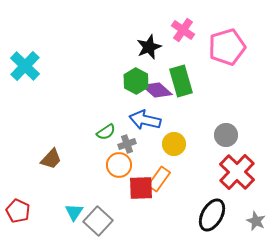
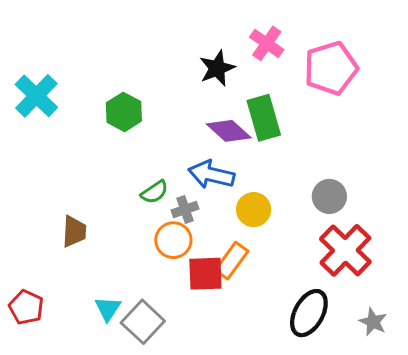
green hexagon: (136, 81) -> (124, 112), moved
brown trapezoid: (51, 159) -> (74, 231), turned -40

